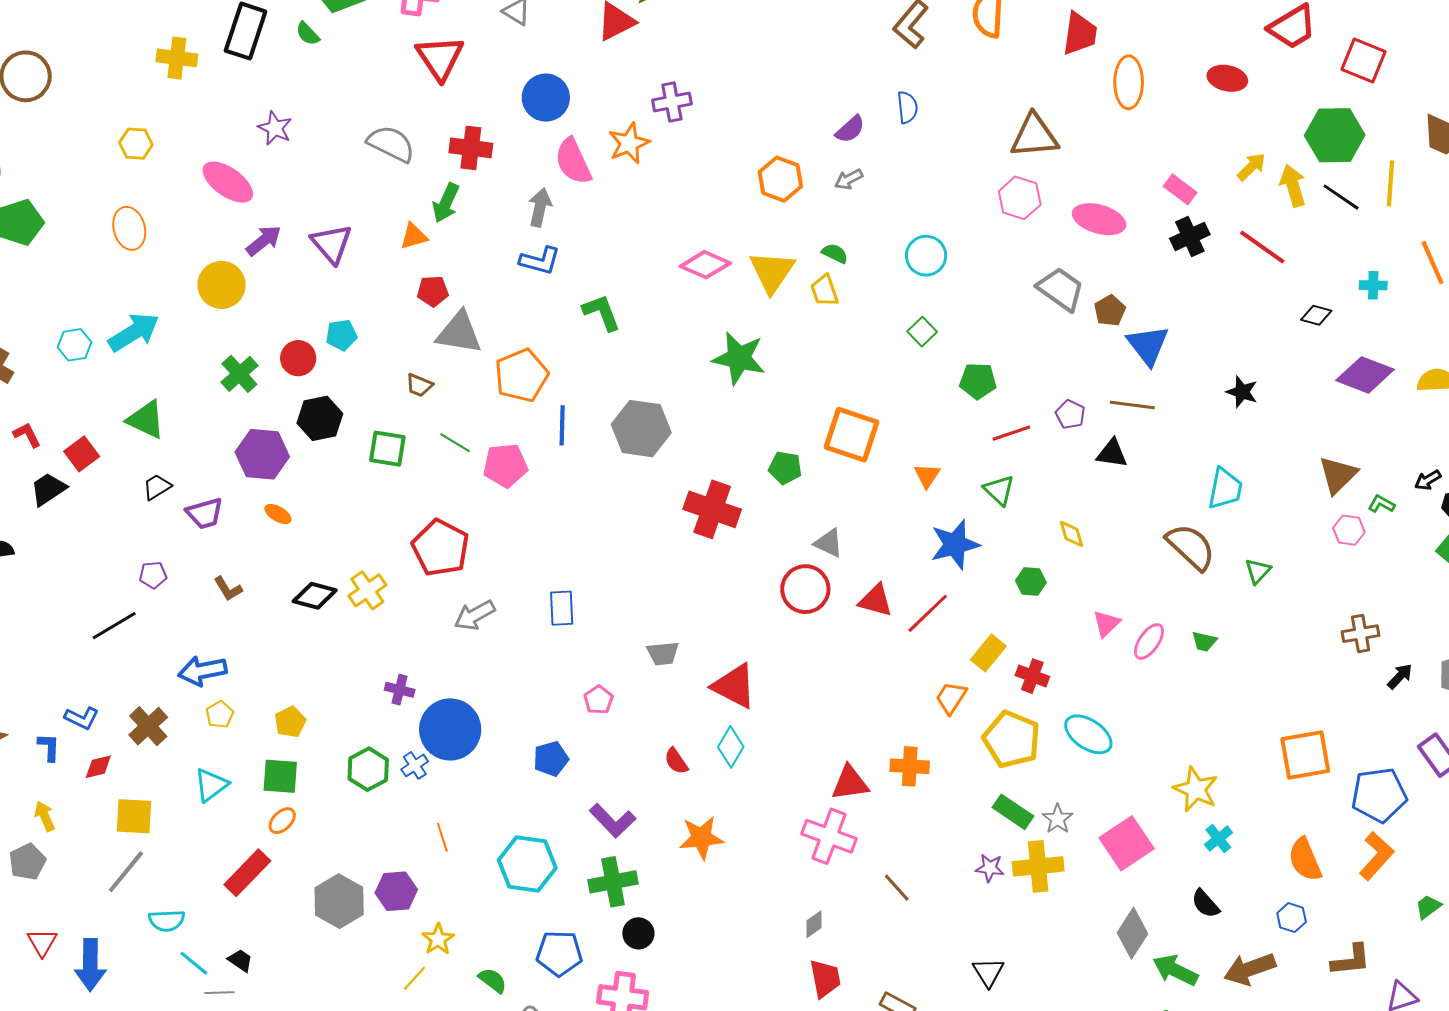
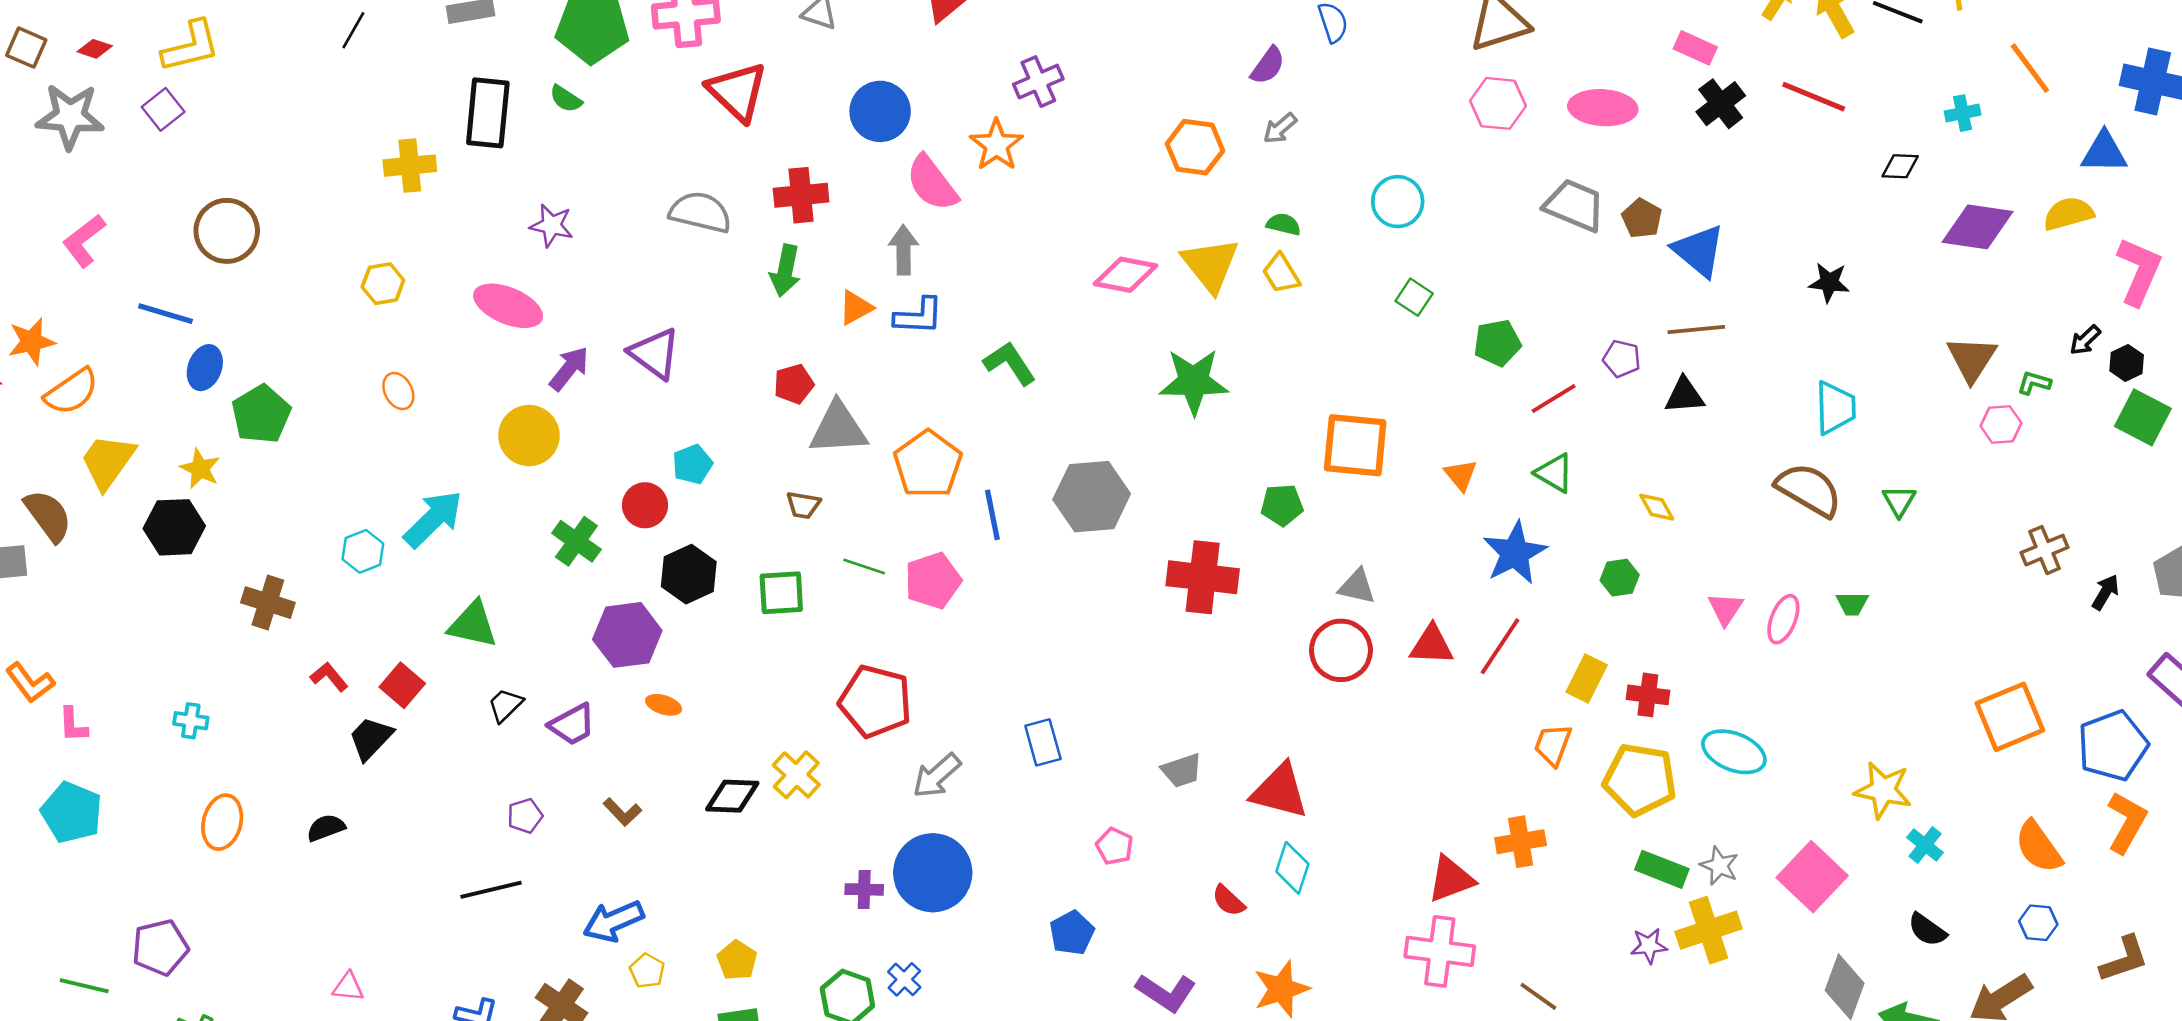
orange ellipse: (129, 228) -> (398, 391), size x0.7
orange triangle: (414, 236) -> (856, 308), moved
black line: (114, 626) -> (491, 890), turned 30
blue circle: (450, 729) -> (933, 873), moved

